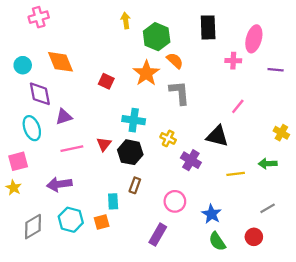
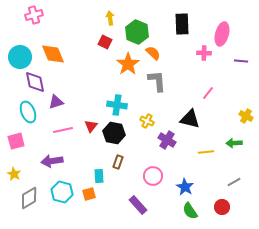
cyan circle: (23, 65) -> (20, 57), size x1.5
red square: (106, 81) -> (105, 42), moved
yellow star: (14, 188) -> (14, 174), moved
purple rectangle: (158, 235) -> (138, 205), turned -72

